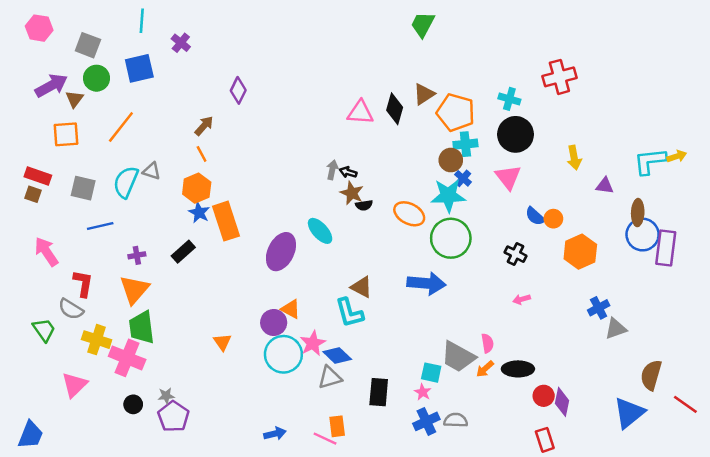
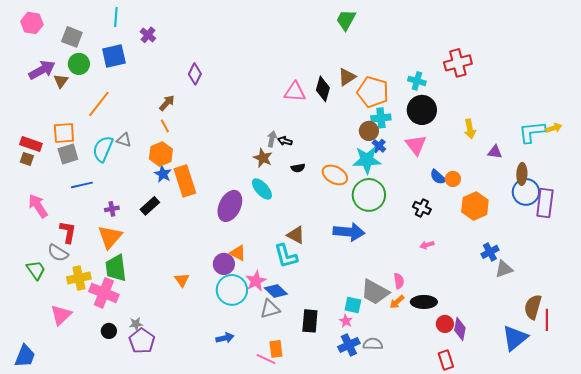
orange square: (66, 134) -> (64, 133), moved
gray square: (83, 188) -> (68, 154), turned -30
brown star: (352, 193) -> (263, 158), moved
yellow cross: (97, 340) -> (79, 278), turned -30
red line: (685, 404) -> (547, 320), moved, turned 55
blue arrow: (275, 434) -> (225, 338), moved

